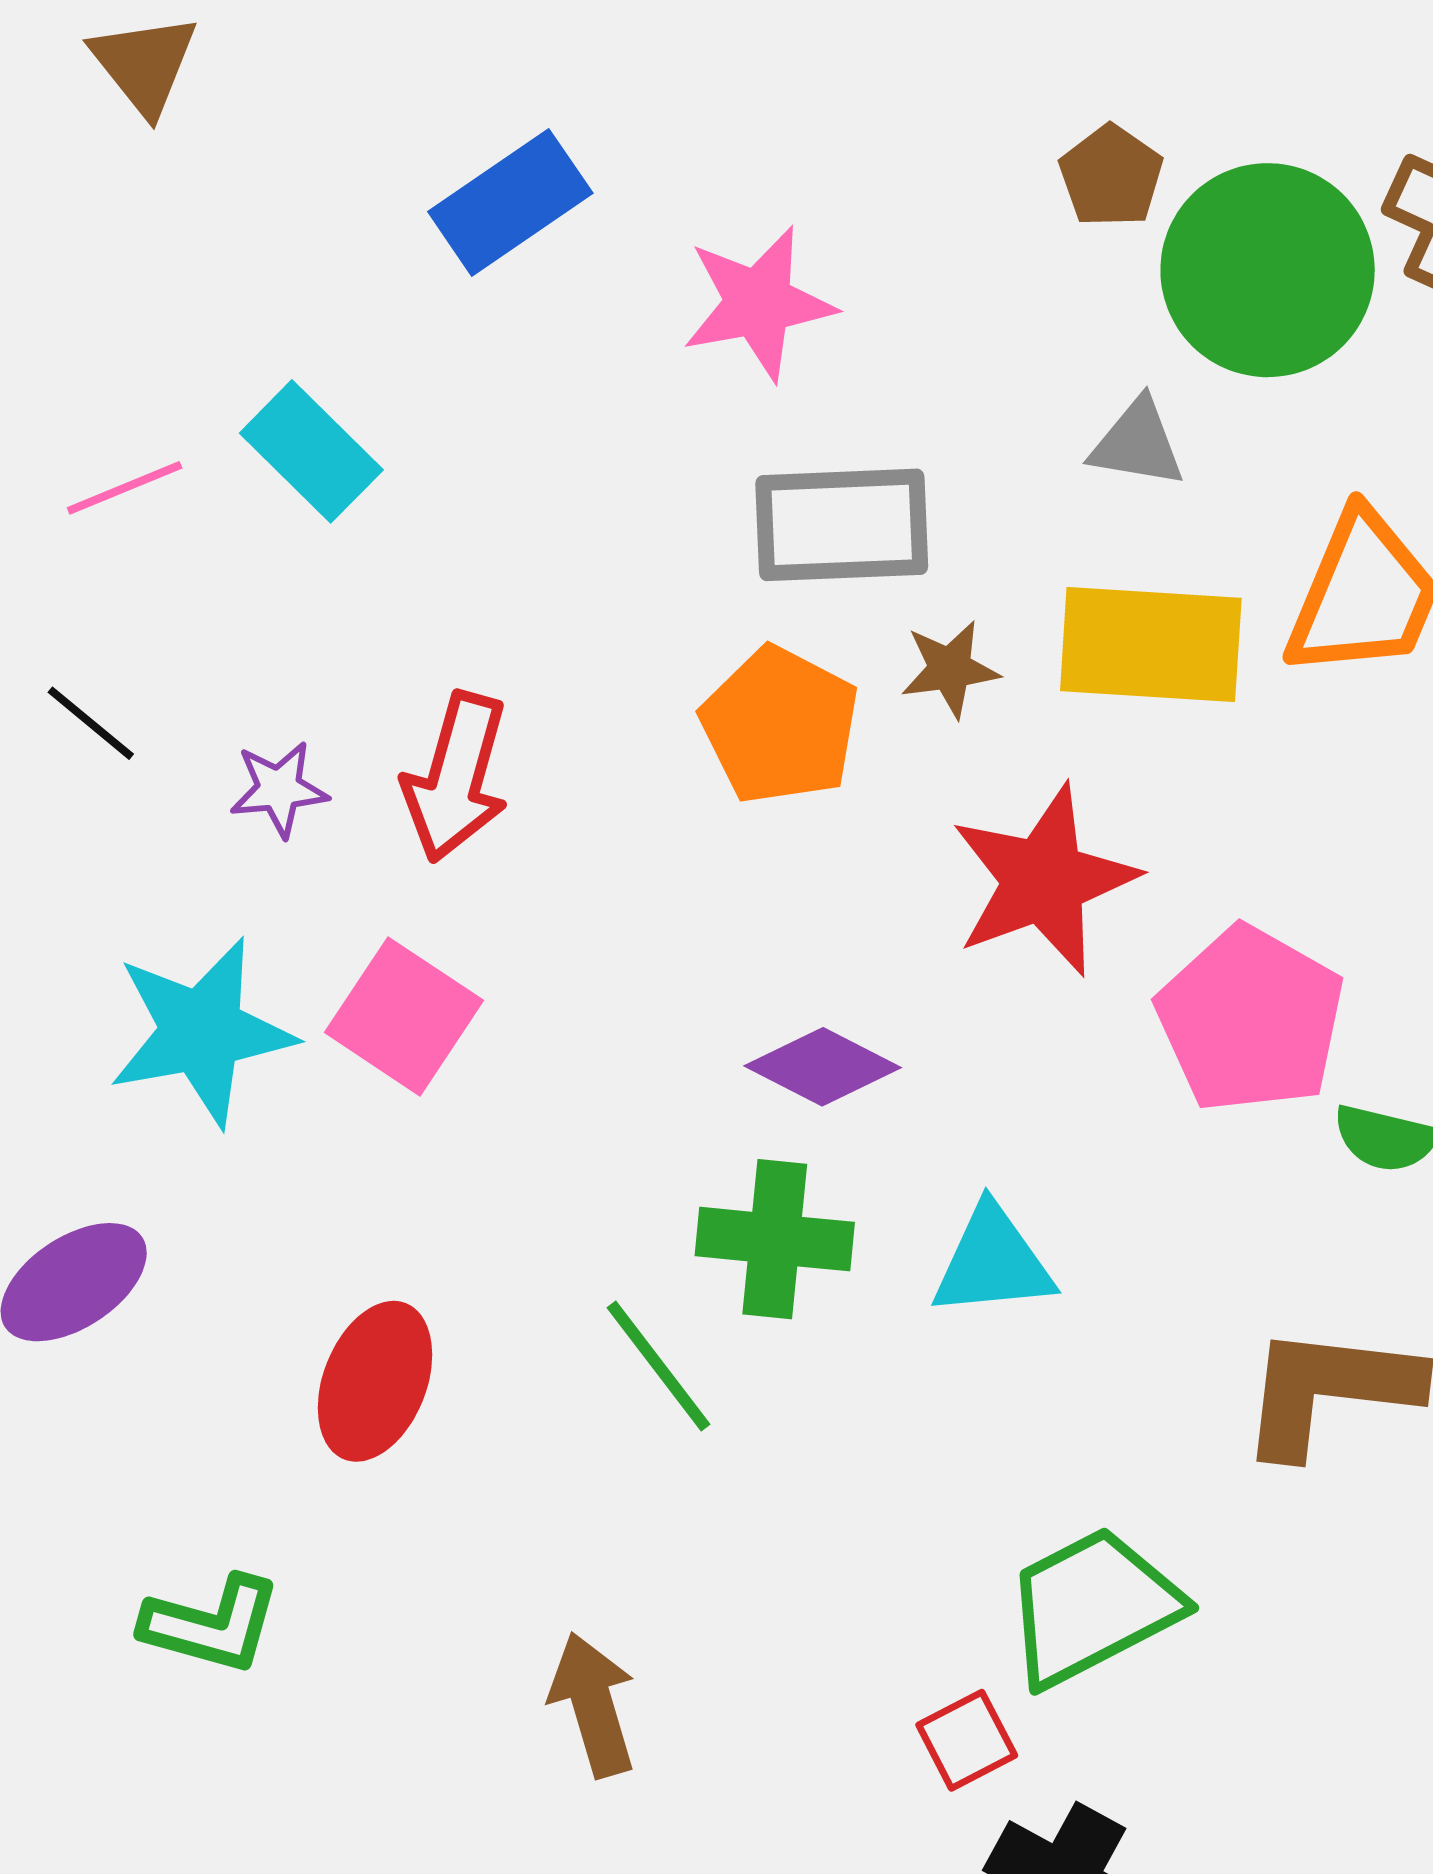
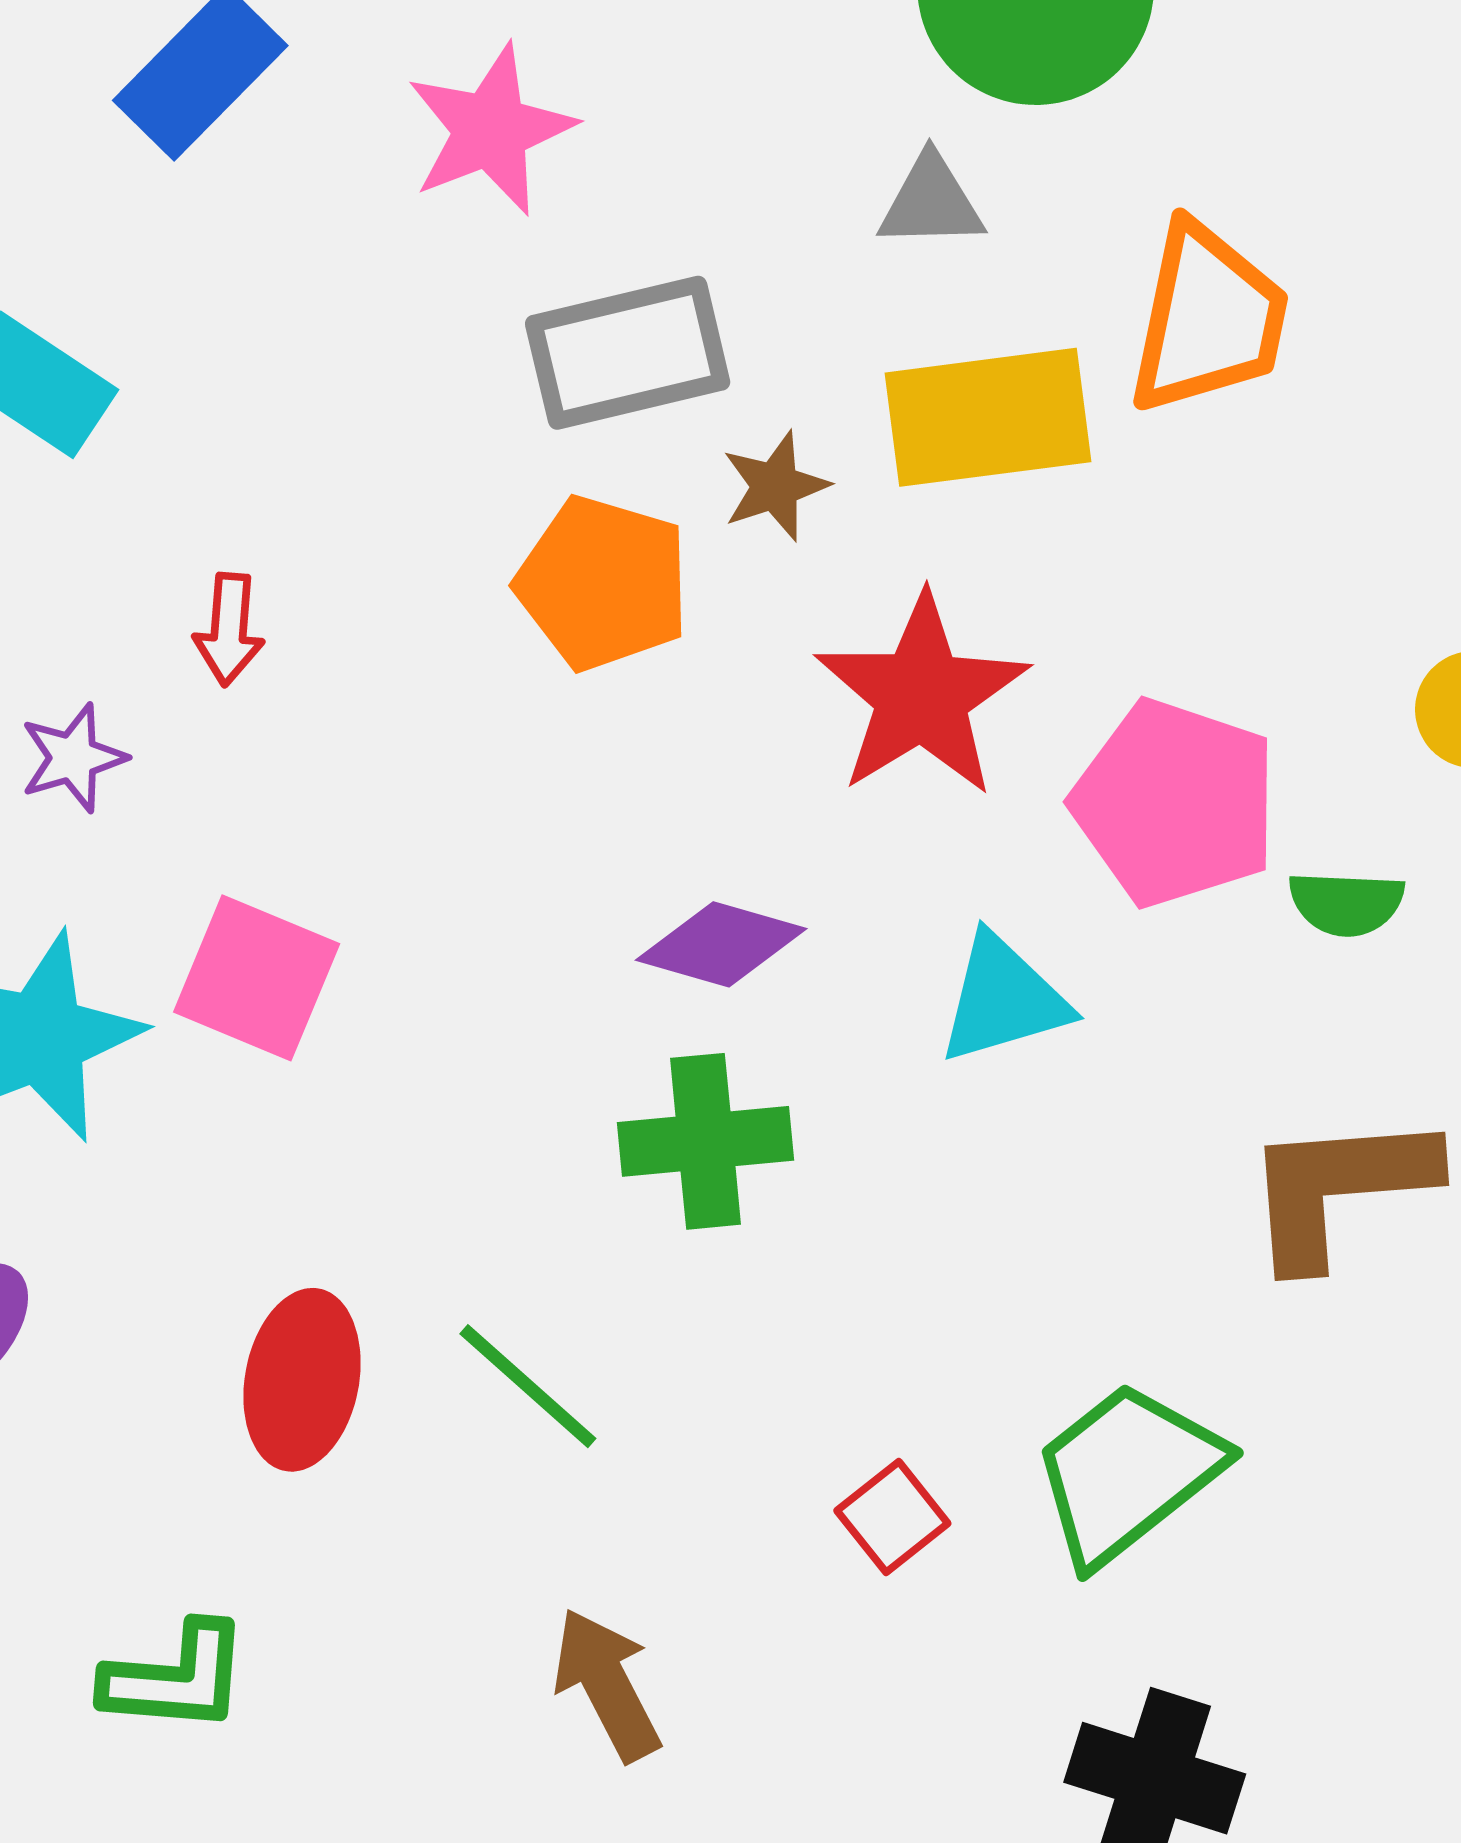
red arrow: (456, 777) -> (229, 630), moved, size x0.6
cyan triangle: (993, 1262) -> (1003, 999), moved
green line: (659, 1366) -> (528, 1386), moved
red square: (967, 1740) -> (892, 1517), moved

